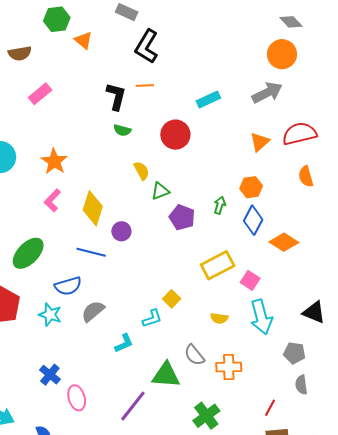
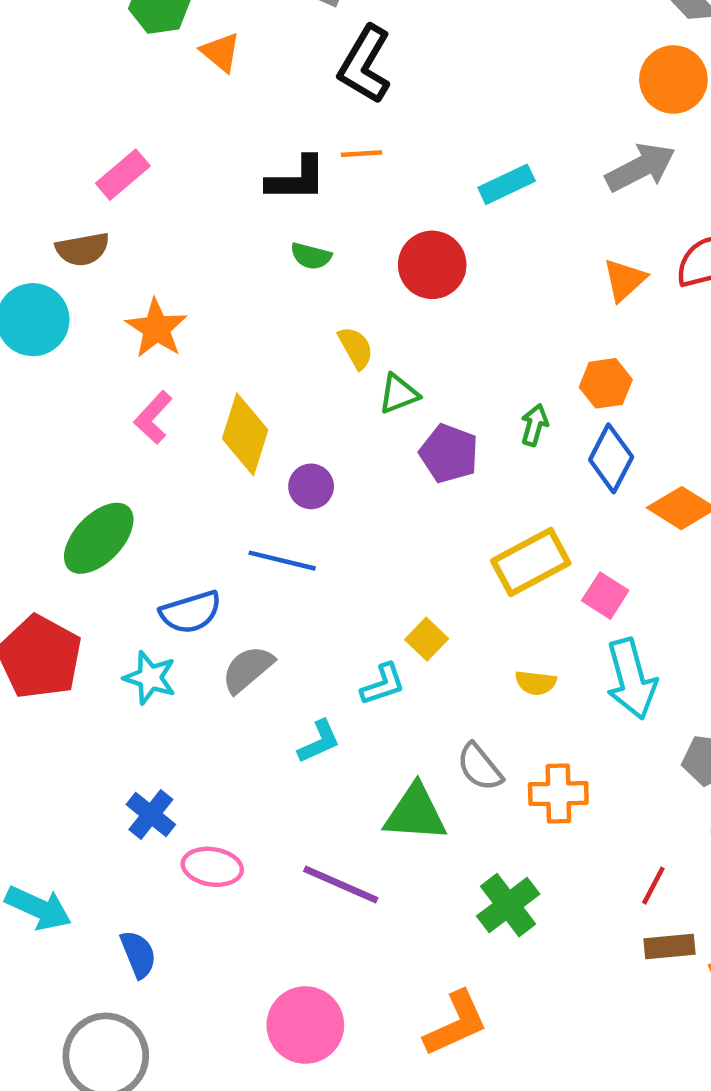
brown semicircle: (20, 53) -> (83, 249), moved
black L-shape: (116, 96) -> (296, 179), turned 76
blue line: (91, 252) -> (282, 561), moved
pink ellipse: (77, 398) -> (212, 867), turned -65
purple line: (133, 406) -> (341, 884), turned 76

